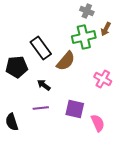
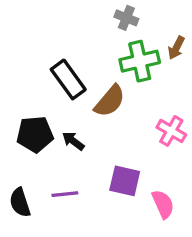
gray cross: (87, 11) -> (126, 18), moved
black pentagon: (17, 67) -> (35, 134), moved
purple line: (41, 108) -> (65, 194), moved

